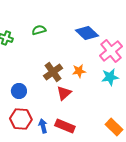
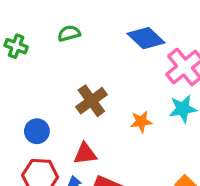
orange star: (79, 71) -> (141, 122), moved
red triangle: (64, 93) -> (85, 154), moved, turned 35

